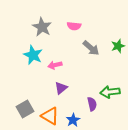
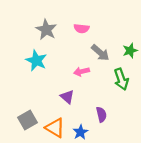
pink arrow: (55, 65) -> (82, 72), moved
purple triangle: (61, 88) -> (67, 97), turned -40
green arrow: (110, 92) -> (121, 79), moved, turned -102

